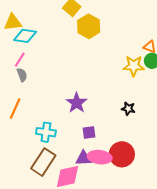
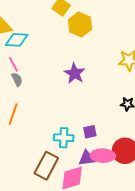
pink line: (20, 60) -> (13, 64), turned -56
purple star: (77, 103) -> (75, 73), moved
cyan cross: (46, 132) -> (64, 138), moved

